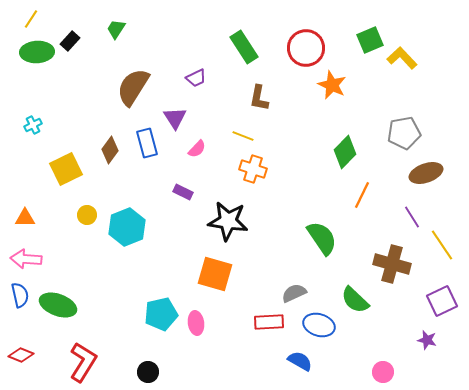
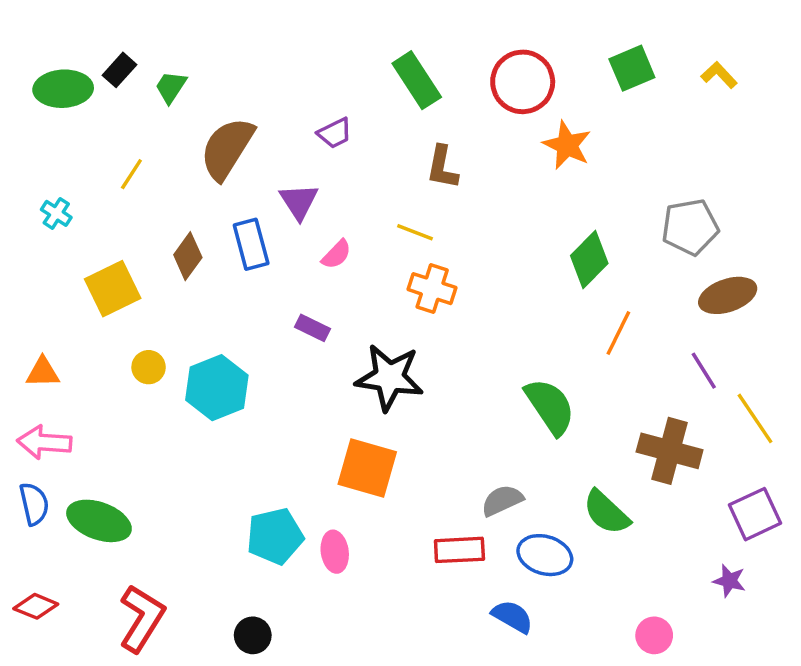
yellow line: (31, 19) -> (131, 174), moved
green trapezoid: (116, 29) -> (171, 87), moved
yellow L-shape: (402, 58) -> (719, 75), moved, size x0.7
cyan cross: (33, 125) -> (56, 213), turned -30

